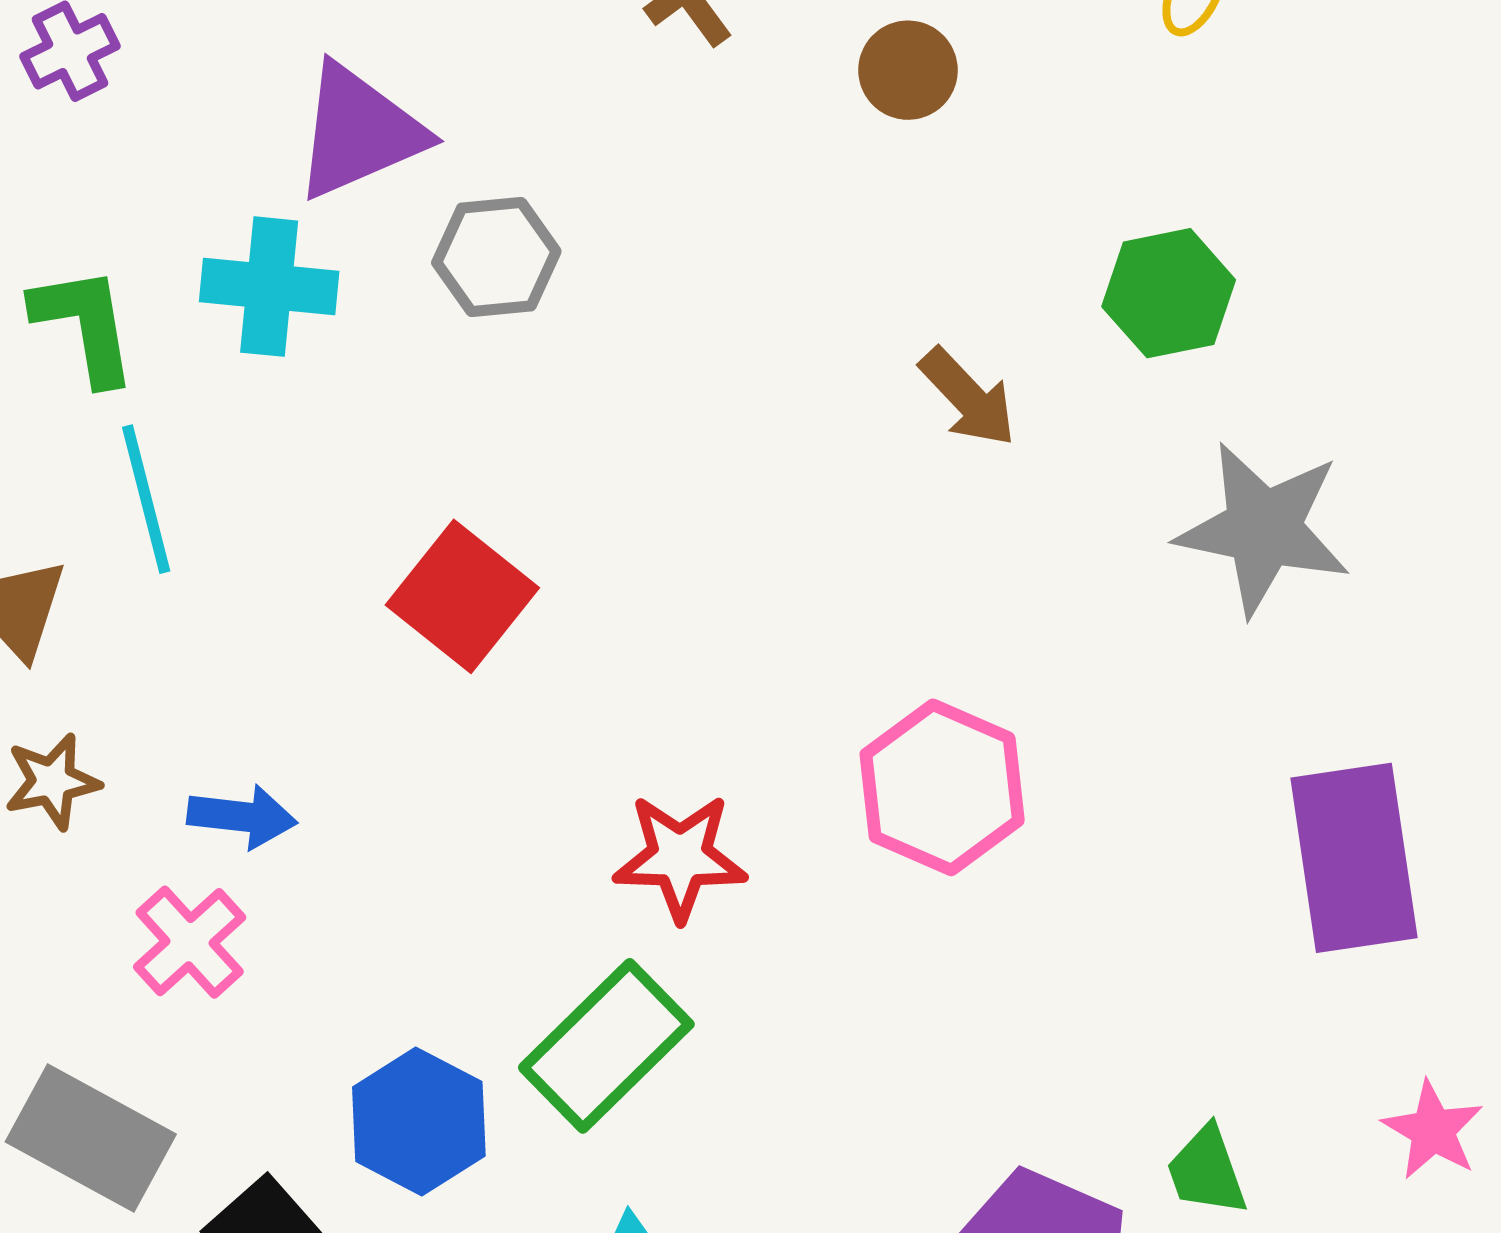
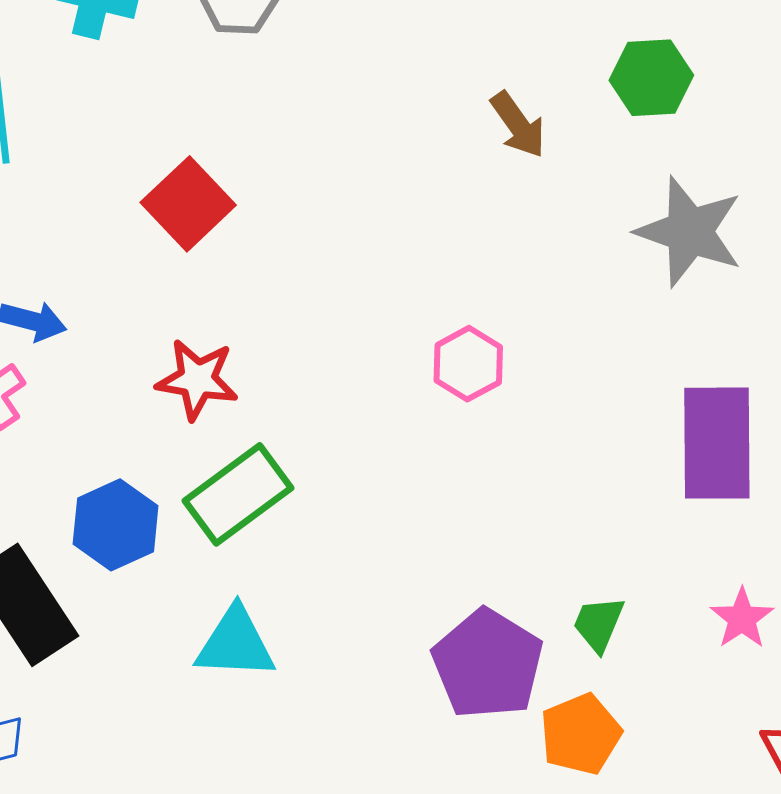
pink hexagon: (942, 787) -> (468, 364), size x0.7
red star: (680, 857) -> (197, 379), moved
green trapezoid: (1207, 1171) -> (599, 624), turned 34

